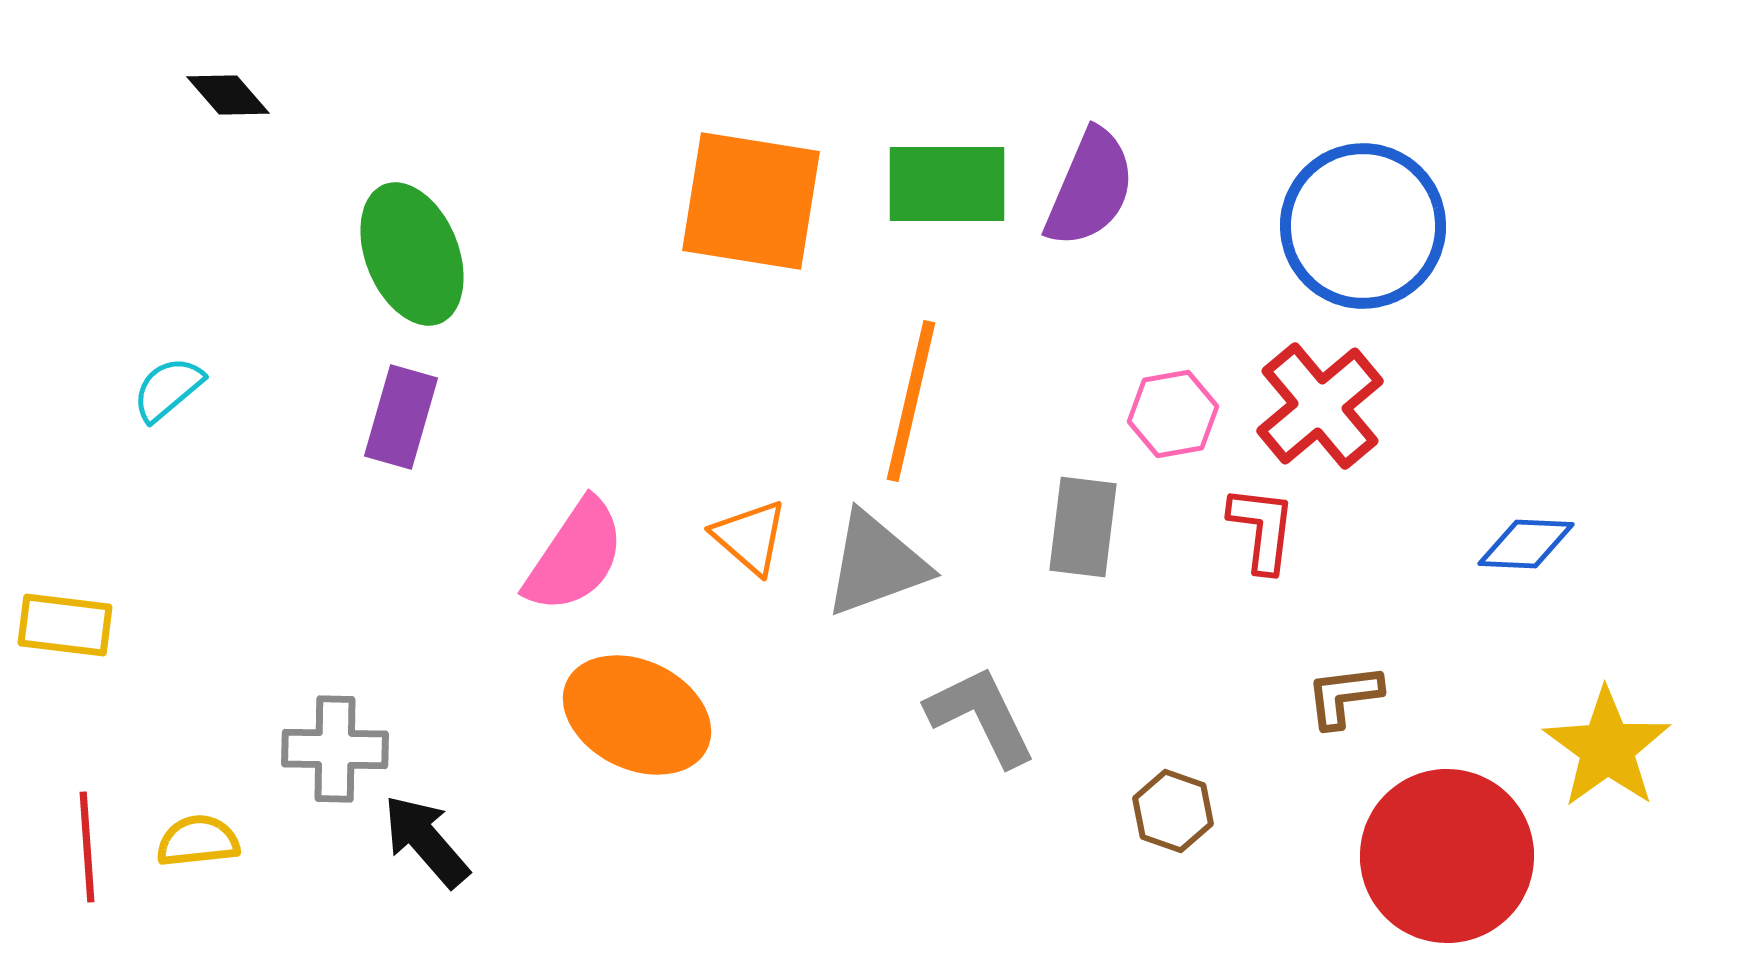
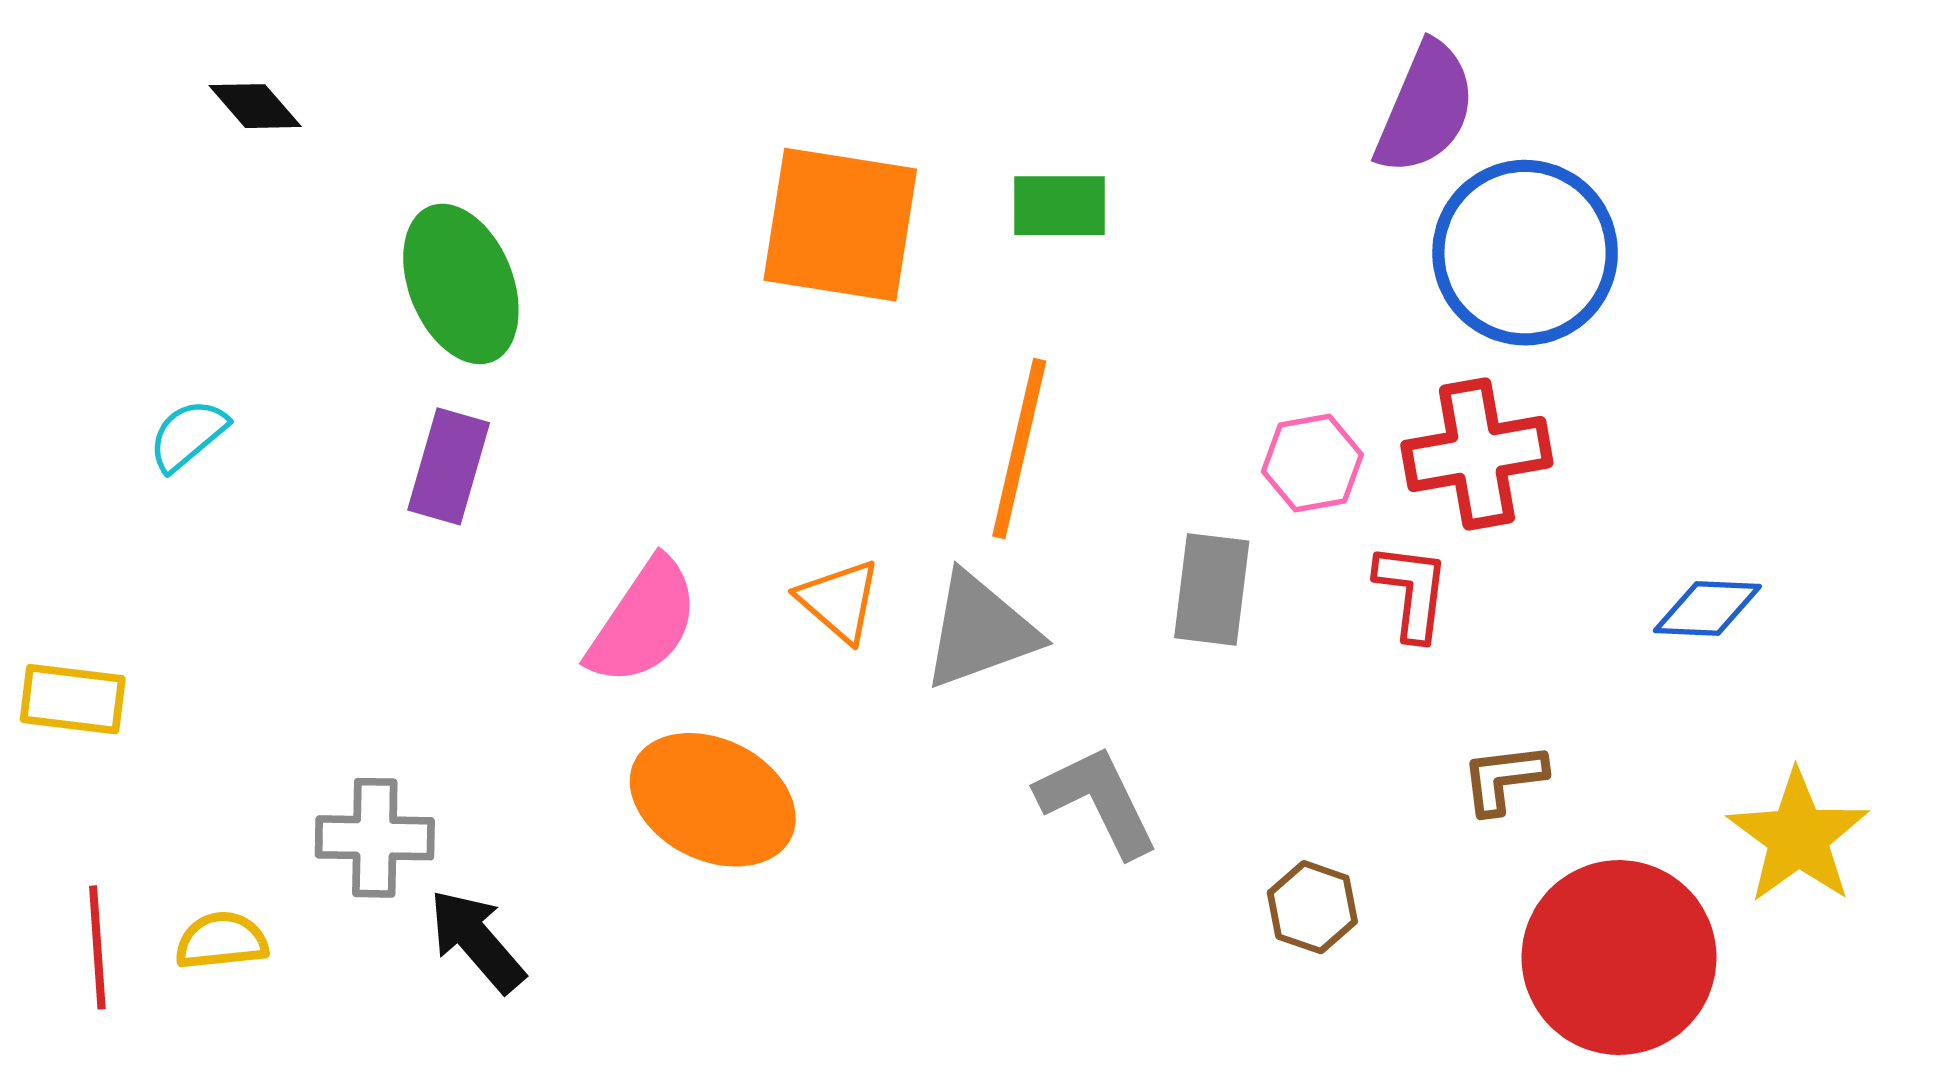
green rectangle: (947, 184) -> (1060, 206), size x0.7
purple semicircle: (1090, 188) -> (1425, 108), moved
red cross: (1320, 406) -> (1477, 454), turned 30

